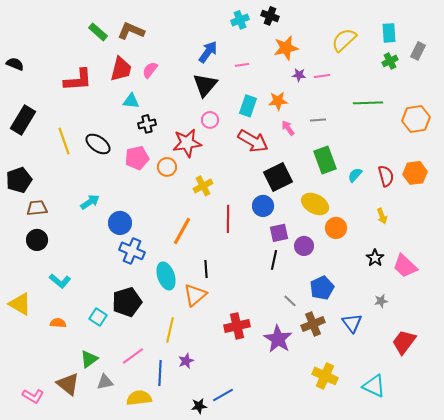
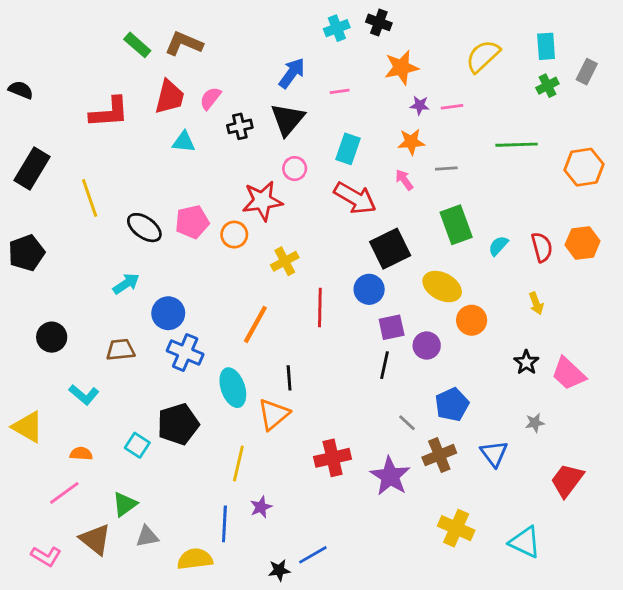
orange star: (278, 101) -> (411, 142), moved
black cross: (147, 124) -> (240, 126), moved
black ellipse: (98, 144) -> (144, 228), moved
brown trapezoid: (37, 208) -> (120, 350), moved
pink line: (133, 356) -> (64, 493), moved

